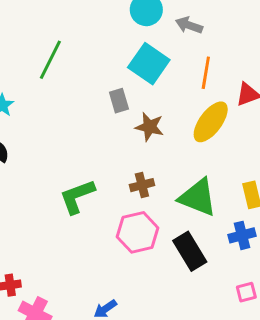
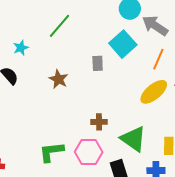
gray arrow: (189, 25) -> (155, 26), size x1.5
brown star: (149, 127) -> (59, 79), moved
green L-shape: (77, 197) -> (51, 152), moved

